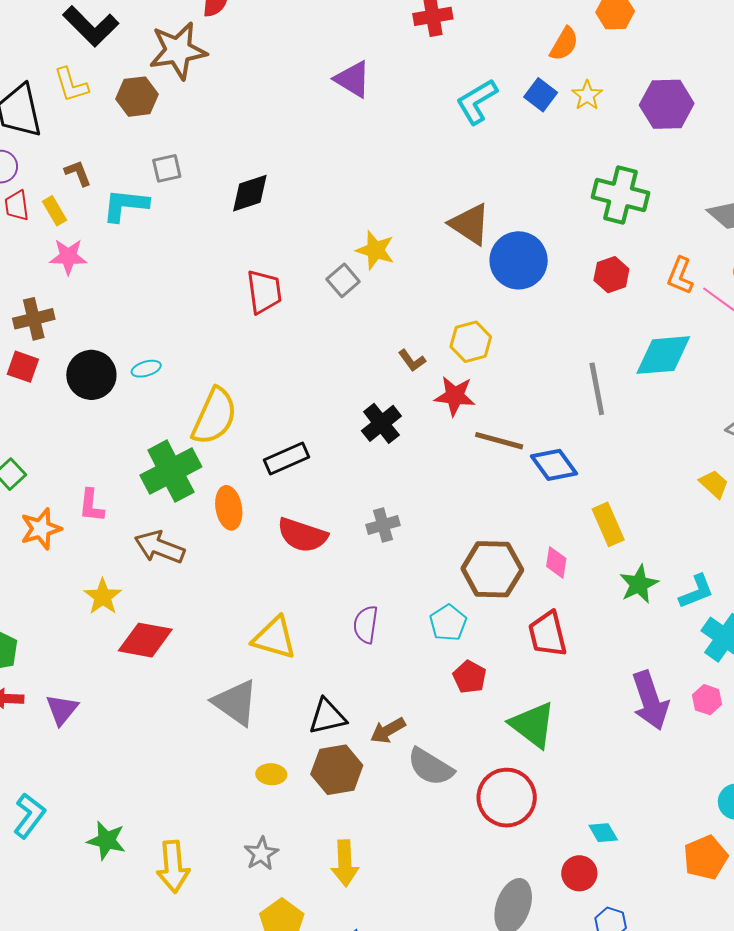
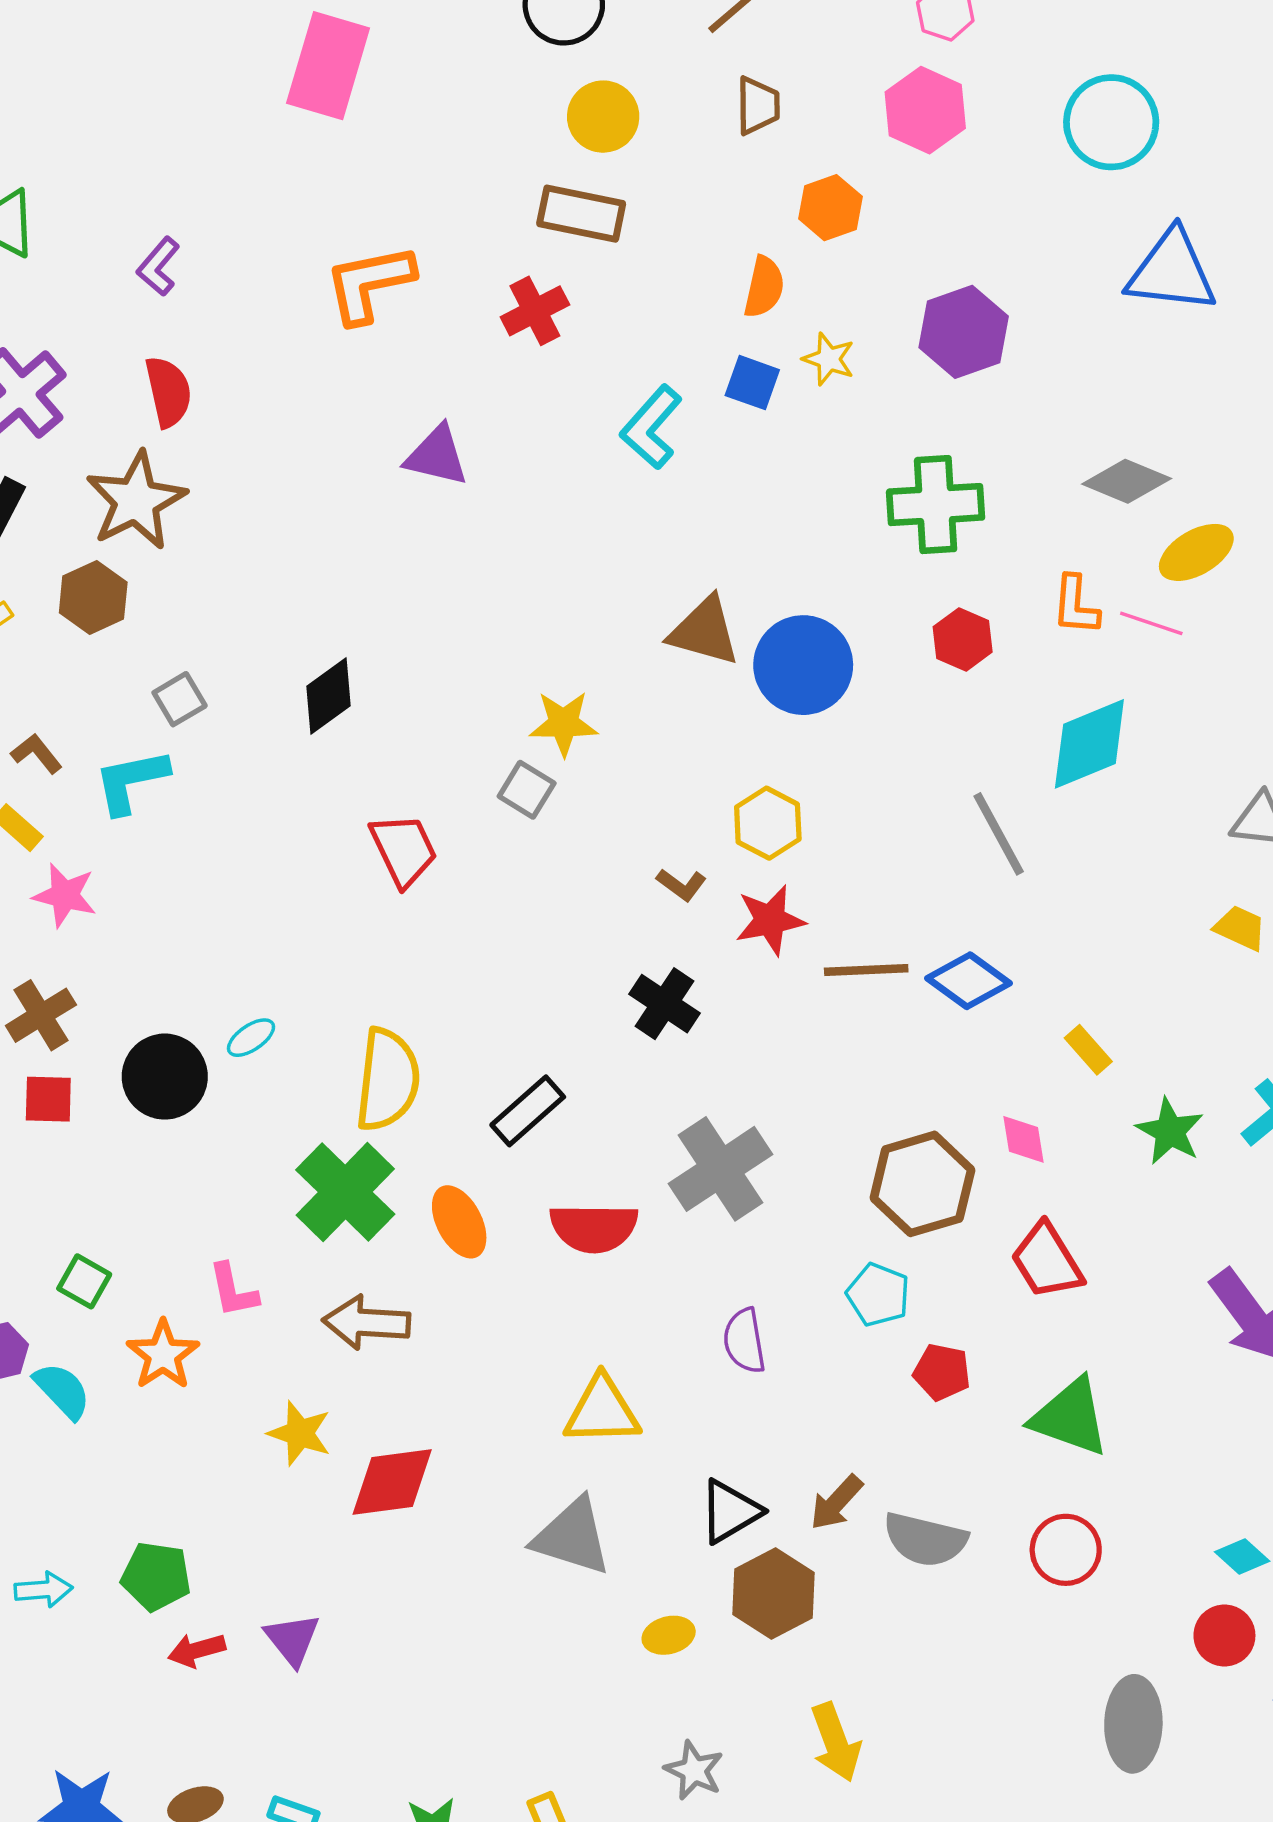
pink star: (68, 257) -> (65, 895), turned 30
yellow rectangle: (608, 524) -> (1088, 1050), size x0.7
gray cross: (383, 525) -> (720, 1169), size x1.8
red circle: (507, 798) -> (1066, 1550), size x0.7

